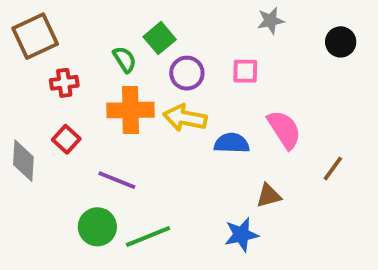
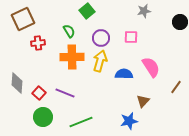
green square: (160, 38) -> (87, 11), moved
yellow arrow: (185, 118) -> (100, 61), turned 95
red square: (66, 139) -> (39, 93), moved
brown triangle: (269, 196) -> (143, 101), turned -32
green circle: (97, 227) -> (43, 117), moved

